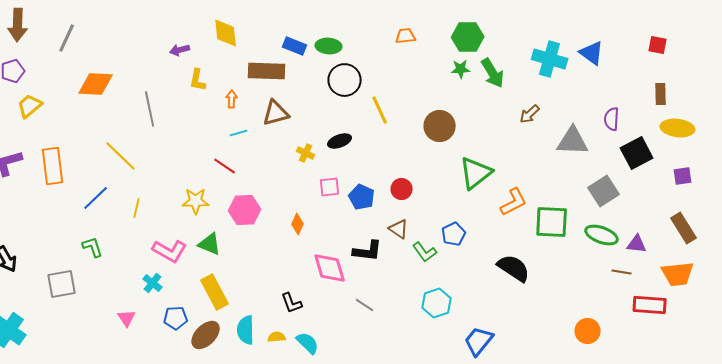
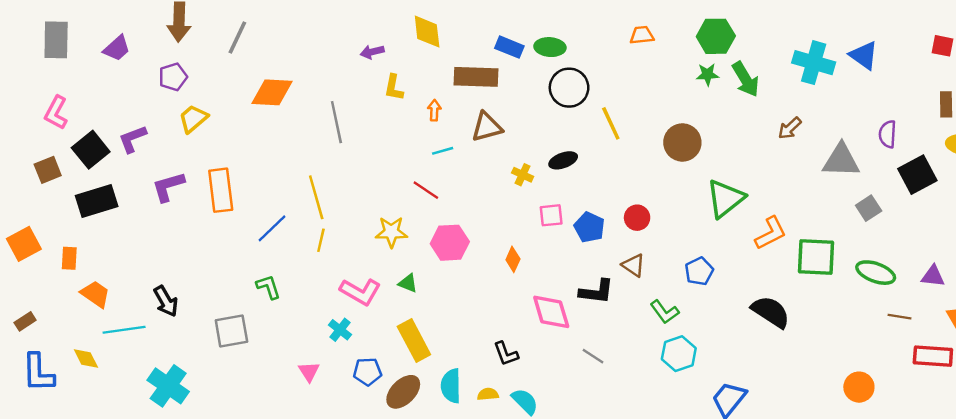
yellow line: (121, 156) -> (316, 197), moved, turned 30
gray square: (604, 191) -> (869, 208), moved, size x0.7
green triangle: (210, 244) -> (408, 283), size x0.7
purple triangle: (637, 244) -> (933, 276), moved
green L-shape: (425, 252) -> (665, 312), moved

